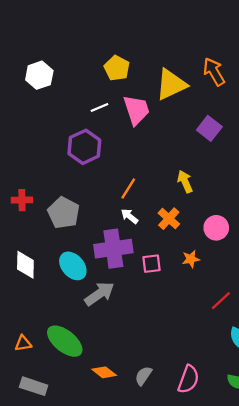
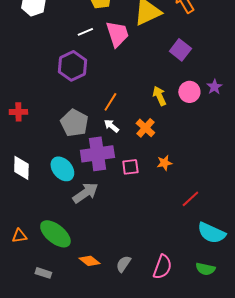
gray pentagon: (64, 213) -> (74, 123), moved
pink circle: (216, 228) -> (189, 92), moved
gray rectangle: (34, 386) -> (43, 273), moved, size x0.7

